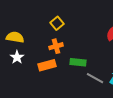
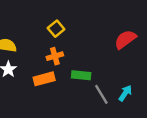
gray line: (95, 78) -> (101, 94), turned 30

